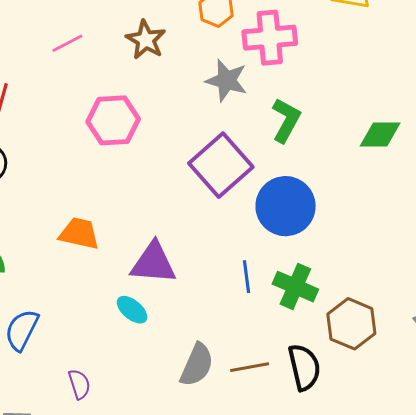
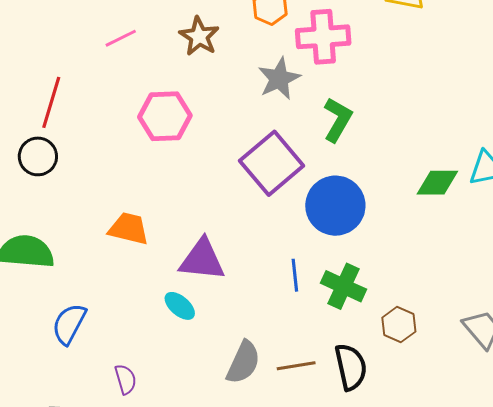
gray star: (227, 80) -> (279, 79), turned 30
green diamond: (380, 135) -> (437, 183), moved
brown hexagon: (351, 324) -> (399, 325), size x0.7

